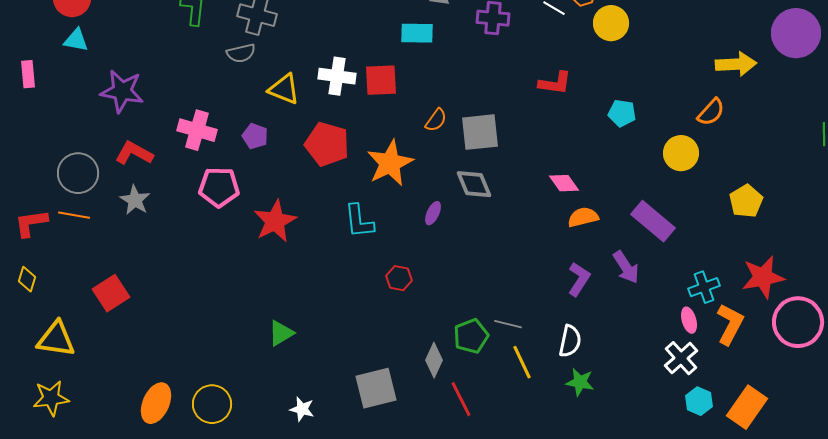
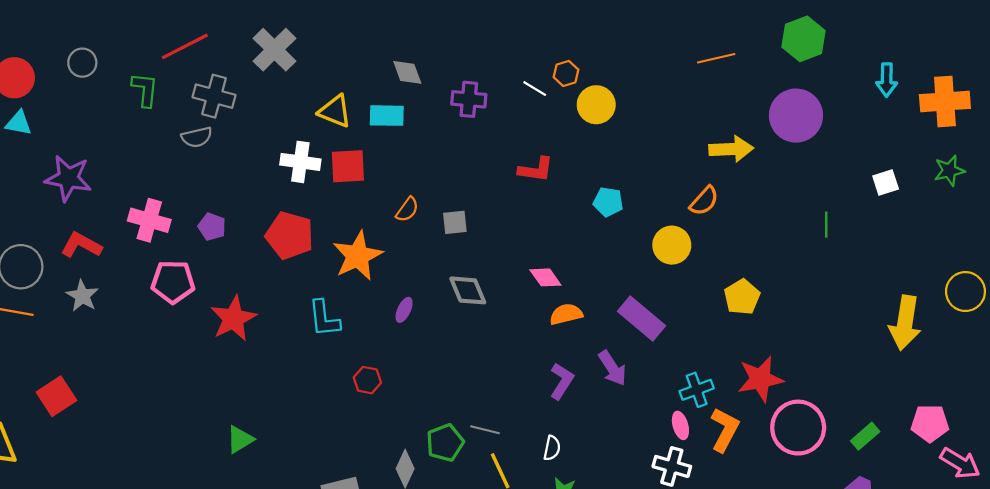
yellow triangle: (284, 89) -> (335, 111), moved
gray square: (480, 132) -> (455, 222), size x0.6
gray diamond: (474, 184) -> (468, 290), moved
white semicircle: (570, 341) -> (552, 448), size x0.7
white cross: (681, 358) -> (672, 466), turned -32

